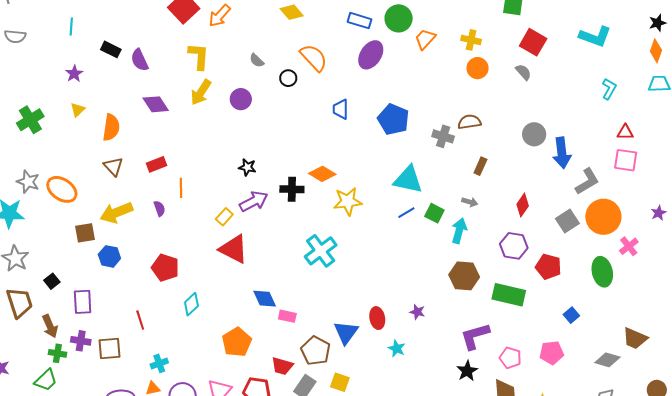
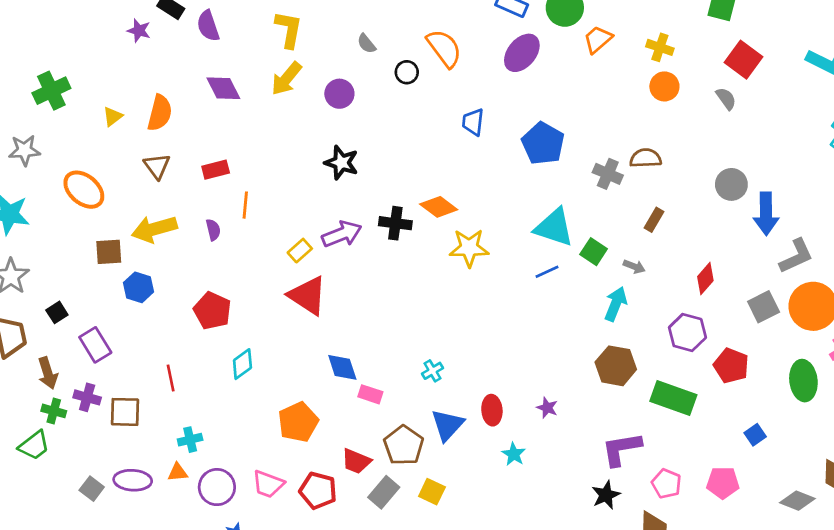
purple star: (74, 74) -> (139, 31), moved, turned -30
yellow triangle: (78, 110) -> (113, 116), moved
black star: (247, 167) -> (341, 163), moved, size x1.4
gray star: (28, 182) -> (24, 150), moved, turned -30
green square: (434, 213) -> (594, 252), moved
cyan cross: (321, 251) -> (433, 371), moved, size x0.5
purple rectangle: (83, 302) -> (95, 345), turned -35

